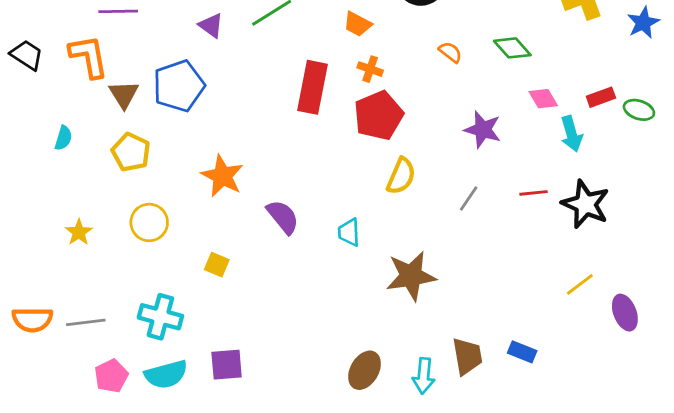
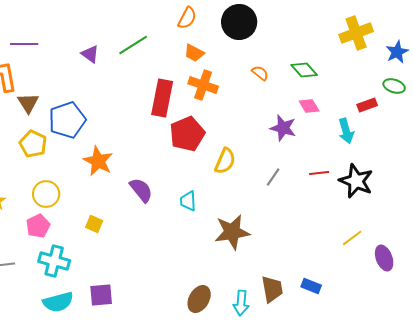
orange cross: (370, 69) -> (203, 85), size x1.6
blue pentagon: (179, 86) -> (67, 120), moved
pink diamond: (543, 99) -> (309, 106), moved
green ellipse: (639, 110) -> (394, 86), moved
red pentagon: (379, 115) -> (187, 134), moved
pink pentagon: (111, 376) -> (38, 226), moved

